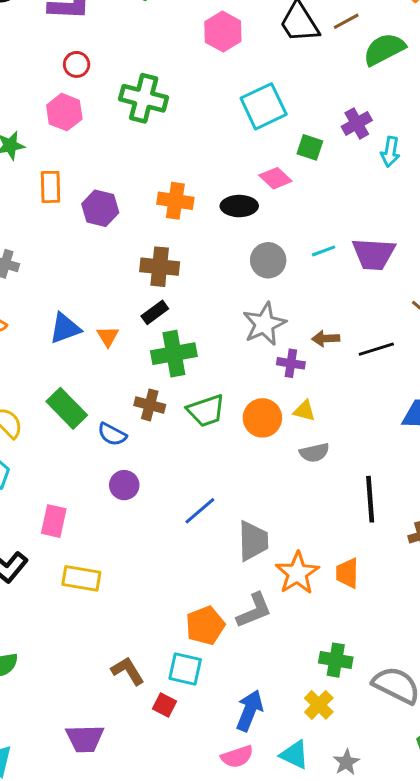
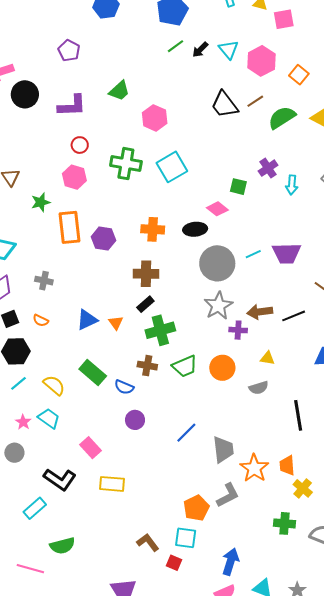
pink hexagon: (223, 32) -> (155, 118), moved
cyan square: (264, 106) -> (172, 167), moved
orange rectangle: (51, 187) -> (70, 227), size x1.5
gray circle: (268, 260) -> (217, 263), size x1.5
brown arrow: (326, 339) -> (260, 312), size x1.4
yellow triangle: (304, 411) -> (267, 358), moved
pink rectangle: (54, 521) -> (91, 448), turned -50
yellow cross: (319, 705) -> (303, 488), moved

